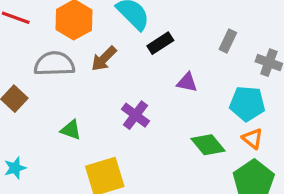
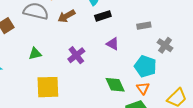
gray rectangle: (228, 41) -> (144, 26), turned 40
green triangle: (71, 130) -> (35, 54), turned -48

